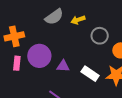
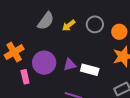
yellow arrow: (78, 20) -> (69, 25), moved
white rectangle: (90, 74) -> (90, 70), moved

